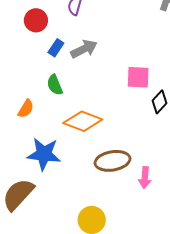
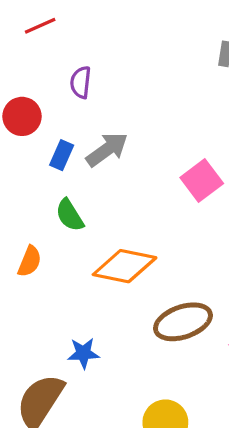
pink square: (138, 77) -> (202, 180), turned -30
blue star: (44, 154) -> (83, 353), moved, size x0.6

